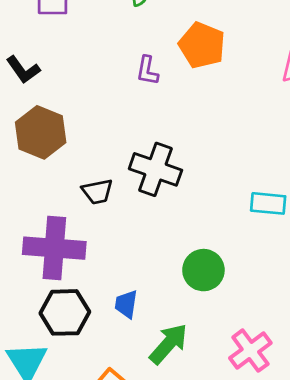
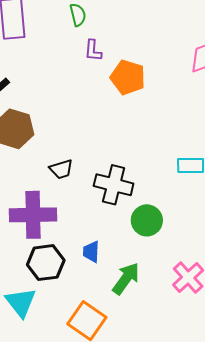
orange pentagon: (202, 45) -> (128, 77), moved
purple L-shape: (147, 71) -> (93, 51), moved
black cross: (155, 169) -> (114, 185), moved

